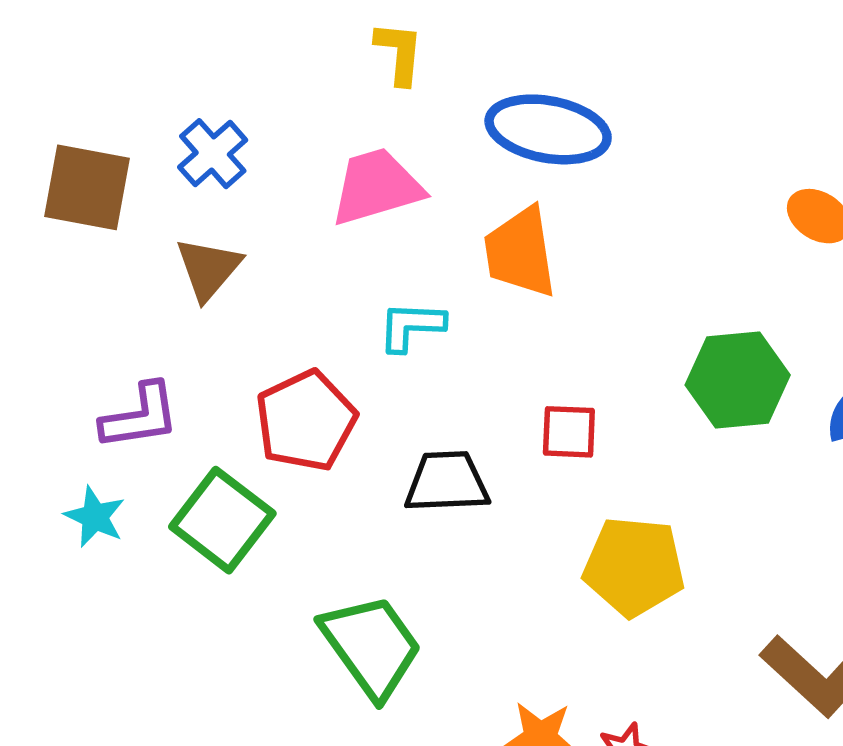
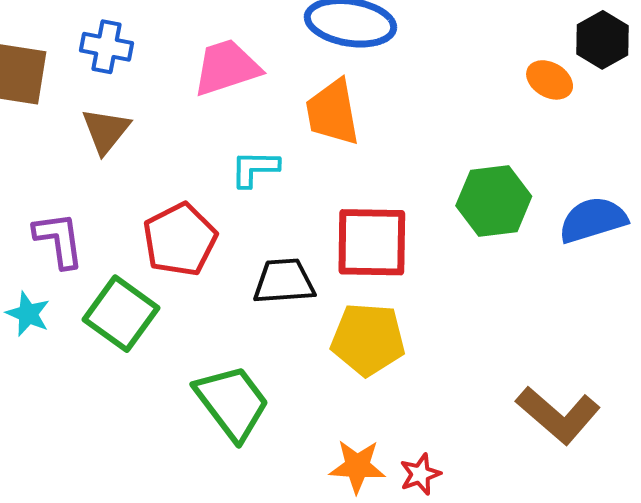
blue cross: (213, 154) -> (107, 47), turned -36
purple L-shape: (140, 416) -> (59, 240), turned -88
red square: (569, 432) -> (372, 242), size x1.8
yellow pentagon: (634, 567) -> (368, 339), moved

